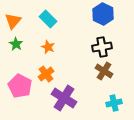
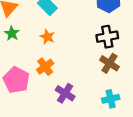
purple cross: (64, 98) -> (65, 93), size x0.7
cyan cross: (114, 103) -> (111, 99), moved

